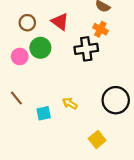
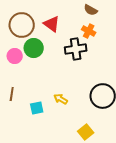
brown circle: (27, 23) -> (22, 25), size x1.6
brown line: (16, 98) -> (12, 94), turned 48

